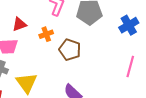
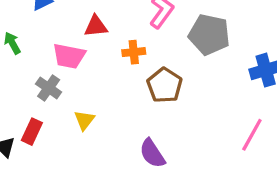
yellow triangle: (27, 83) -> (84, 120), size x0.6

